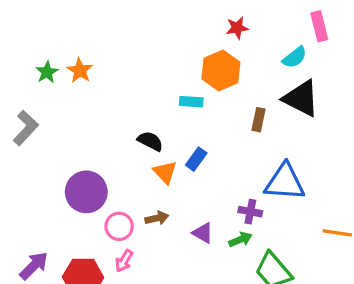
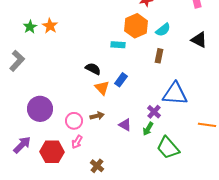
cyan semicircle: (295, 57) -> (163, 30), moved
black triangle: (301, 98) -> (199, 40), moved, size x0.7
purple circle: (86, 192) -> (40, 109), moved
purple cross: (250, 212) -> (154, 112), turned 32
green arrow: (240, 239) -> (148, 129), turned 144

